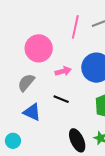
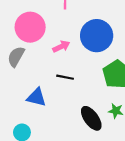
gray semicircle: (26, 83) -> (16, 57), moved

